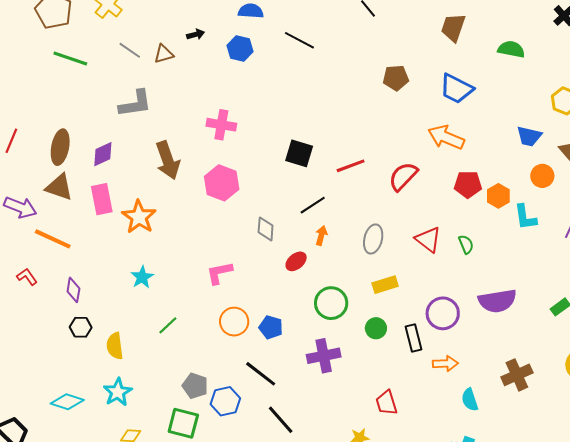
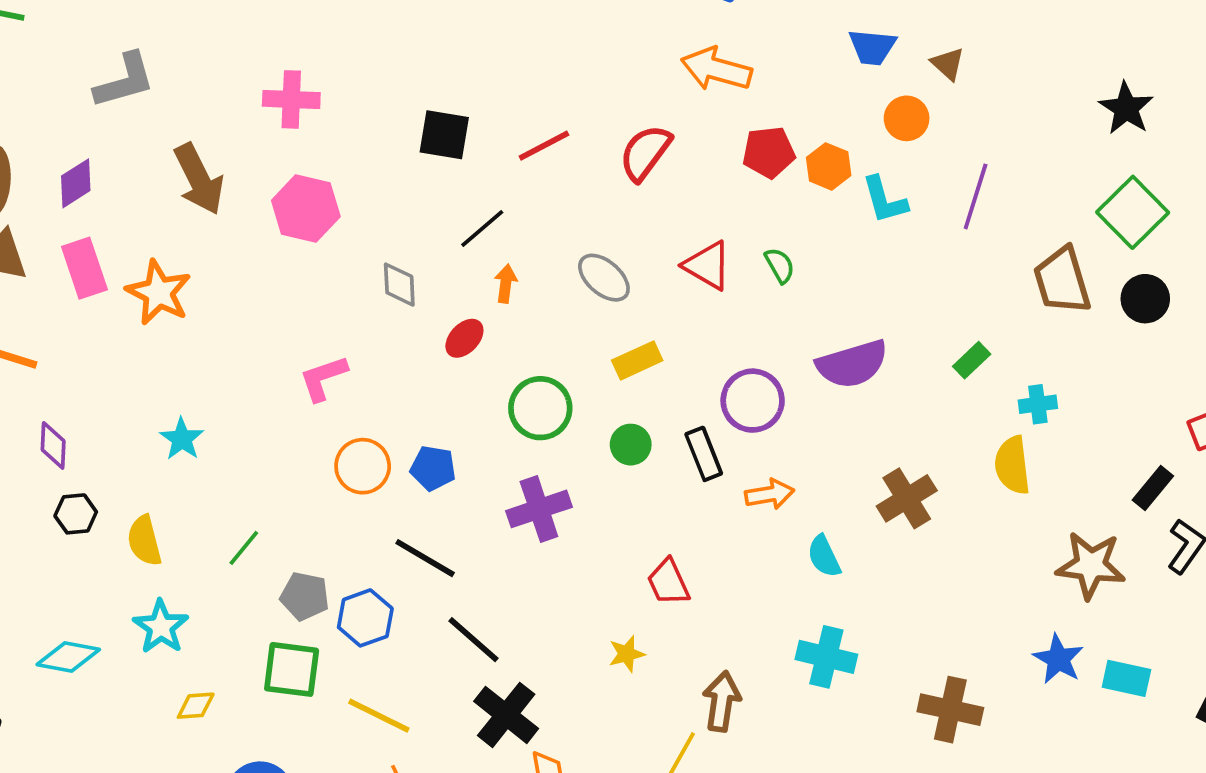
gray ellipse: (373, 239) -> (604, 278), turned -56
cyan star: (142, 277) -> (182, 439), moved
green line: (168, 325) -> (244, 548), moved

